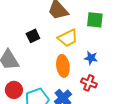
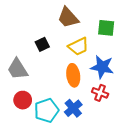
blue star: (91, 58) -> (102, 67), size x1.6

